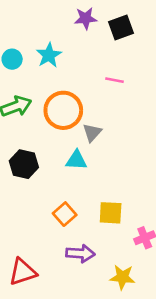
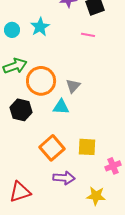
pink line: (114, 80) -> (88, 35), moved
orange circle: (63, 110) -> (41, 81), moved
orange square: (65, 214) -> (52, 148), size x1.4

